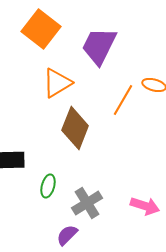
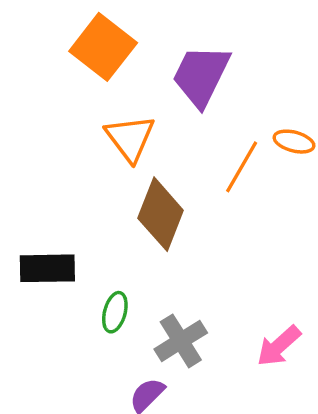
orange triangle: (57, 83) -> (130, 138), turned -36
pink arrow: (145, 206) -> (279, 346), turned 120

